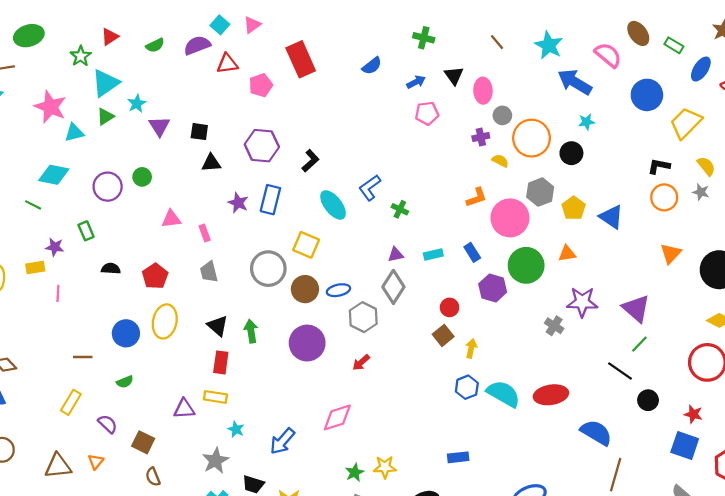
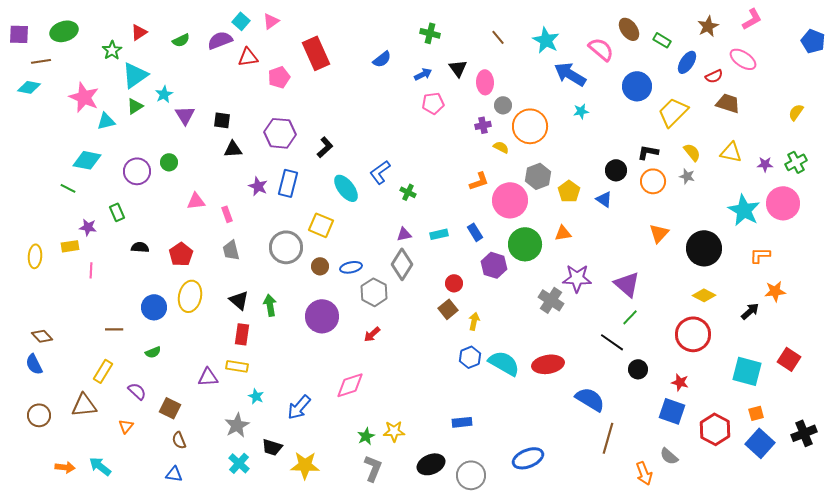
black circle: (571, 153) -> (616, 170), moved
blue triangle: (611, 217) -> (604, 199), size x0.7
brown circle: (305, 289) -> (320, 266), size x0.7
gray cross: (554, 326) -> (551, 300), size x1.4
brown triangle: (58, 466) -> (84, 405), moved

